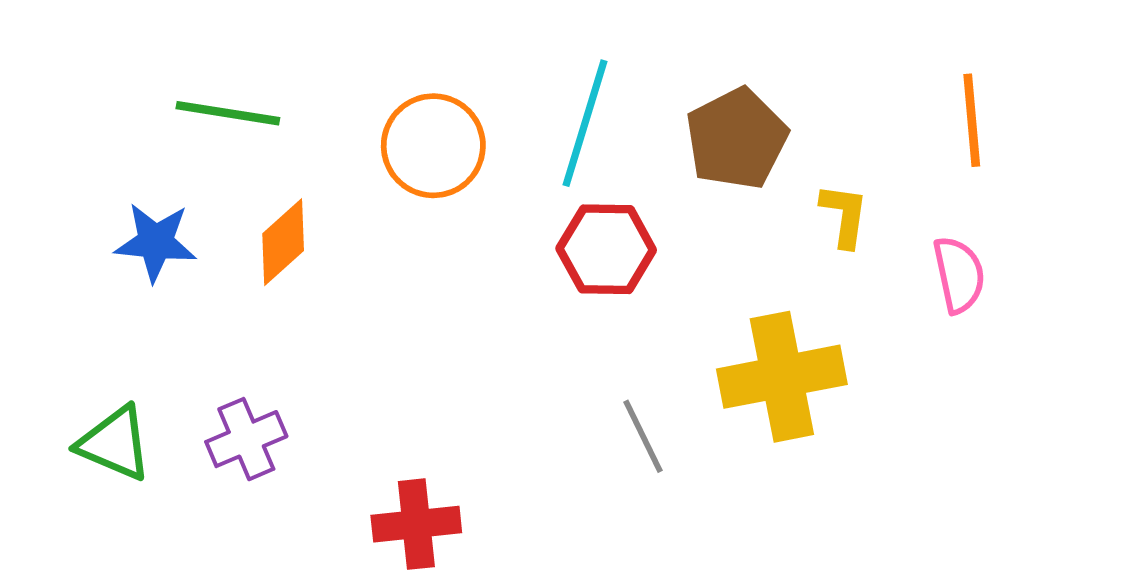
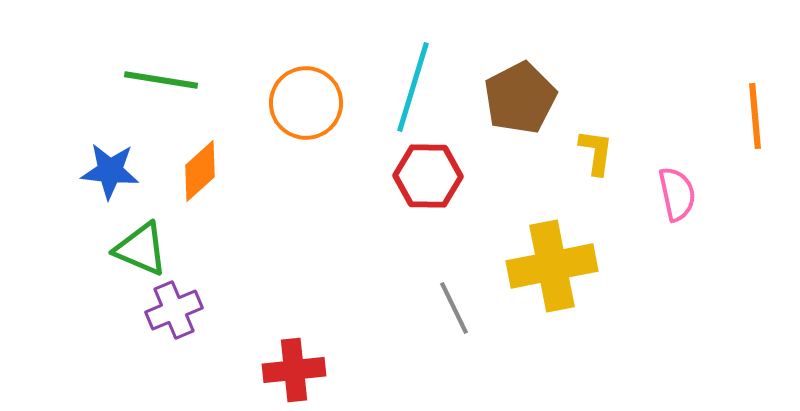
orange line: (972, 120) -> (755, 116), moved
green triangle: (115, 443) -> (141, 249), moved

